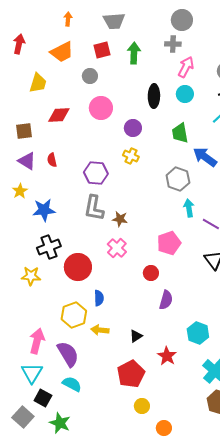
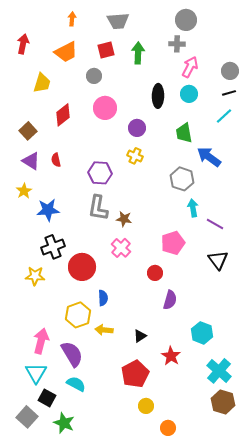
red diamond: (59, 115) -> (63, 115), turned -35
brown square: (24, 131) -> (28, 131), turned -36

